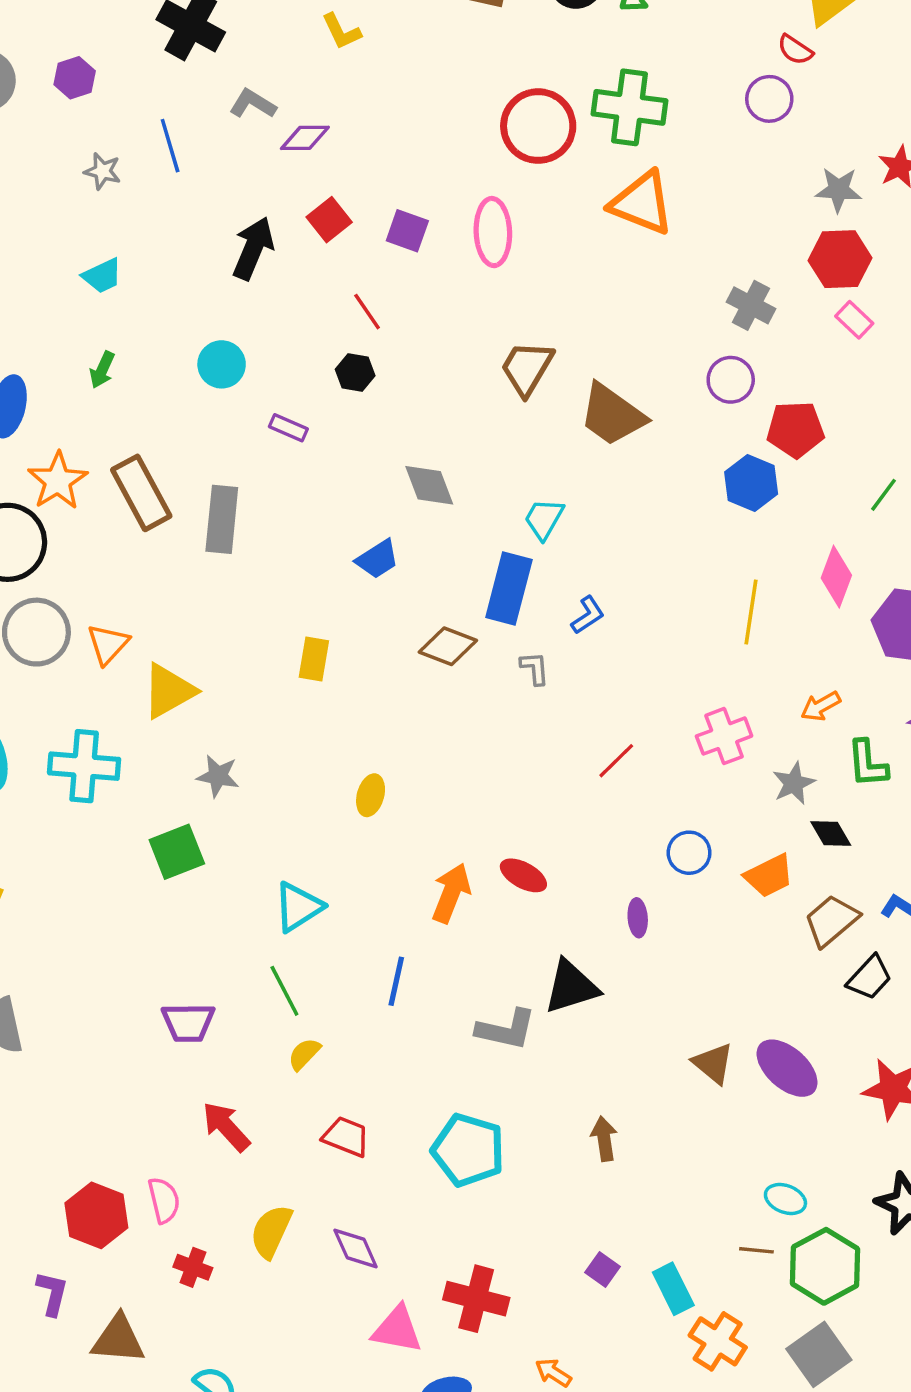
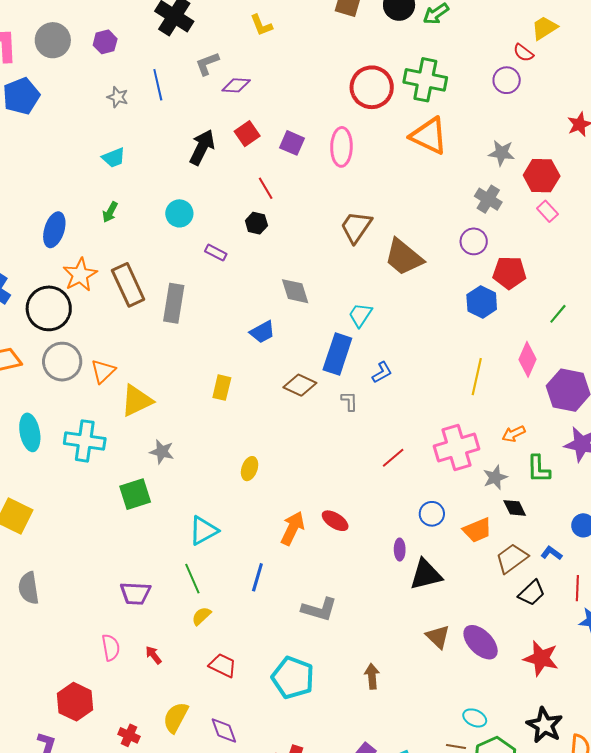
gray L-shape: (253, 104) -> (207, 64), turned -56
gray star: (838, 190) -> (502, 153), moved
pink cross: (724, 736) -> (457, 448), size x1.4
black triangle: (571, 987) -> (426, 574), moved
red arrow: (226, 1127) -> (153, 655), size x0.6
pink semicircle: (164, 1200) -> (111, 648), moved

